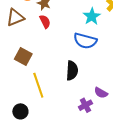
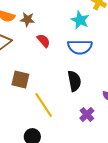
red semicircle: (45, 22) -> (44, 41), moved
purple cross: (85, 105) -> (87, 115), moved

